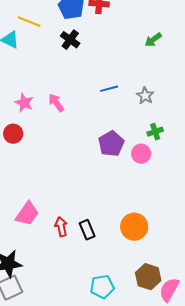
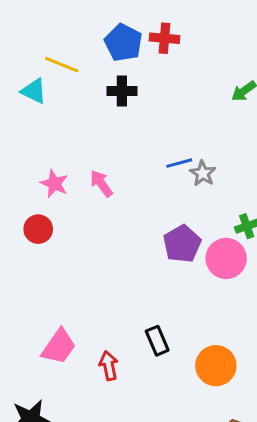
black cross: (70, 40) -> (122, 91), turned -36
gray star: (145, 96) -> (203, 173), moved
pink circle: (141, 154) -> (226, 258), size x1.4
black rectangle: (87, 230) -> (157, 341), moved

